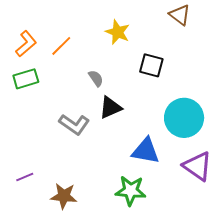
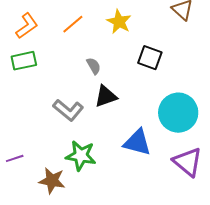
orange line: (61, 46) -> (73, 24), moved
green star: (131, 191) -> (81, 156), moved

